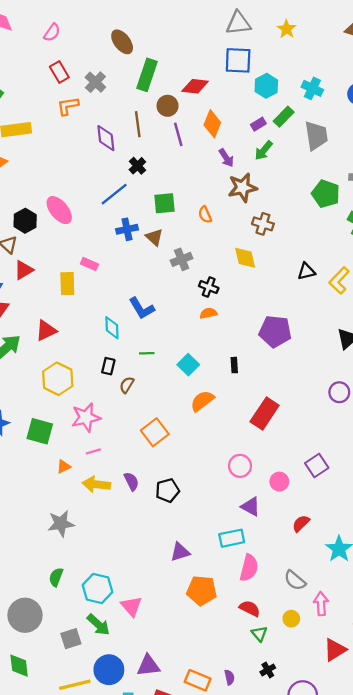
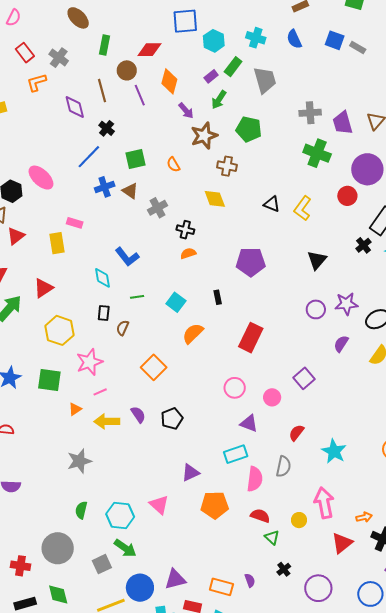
green rectangle: (147, 75) -> (105, 45), size x0.7
green pentagon: (326, 194) -> (249, 129), moved
black triangle: (306, 271) -> (272, 204), turned 42
gray semicircle: (295, 580) -> (283, 467), moved, turned -110
pink arrow: (321, 604) -> (324, 503), size x1.4
pink triangle: (131, 606) -> (159, 505), moved

